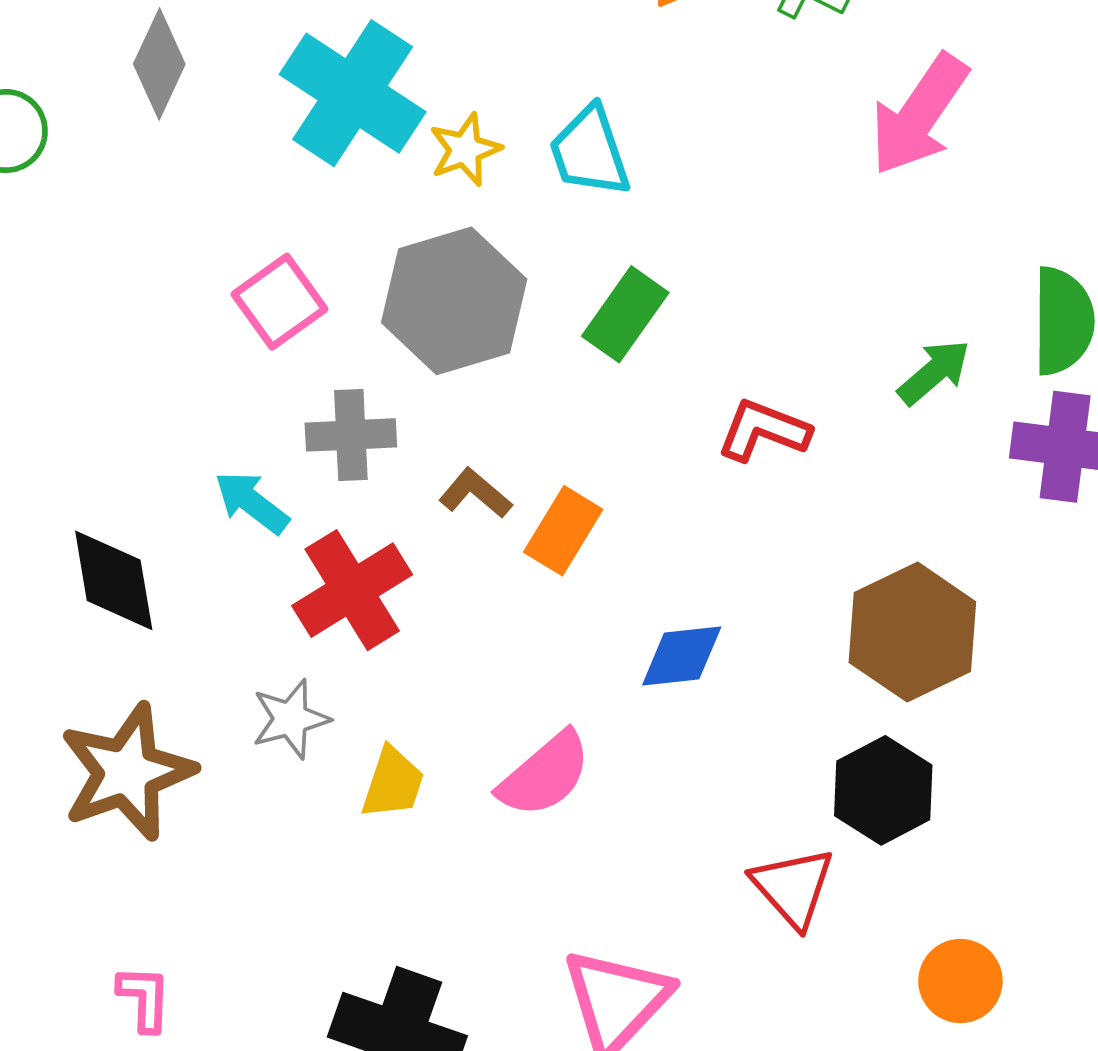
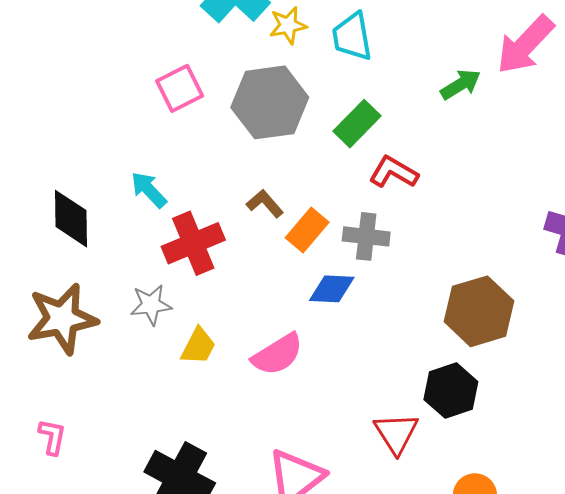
green arrow: (934, 372) -> (461, 84), moved
red L-shape: (763, 430) -> (394, 172), moved
gray cross: (351, 435) -> (366, 236), moved
blue diamond: (682, 656) -> (332, 289), moved

